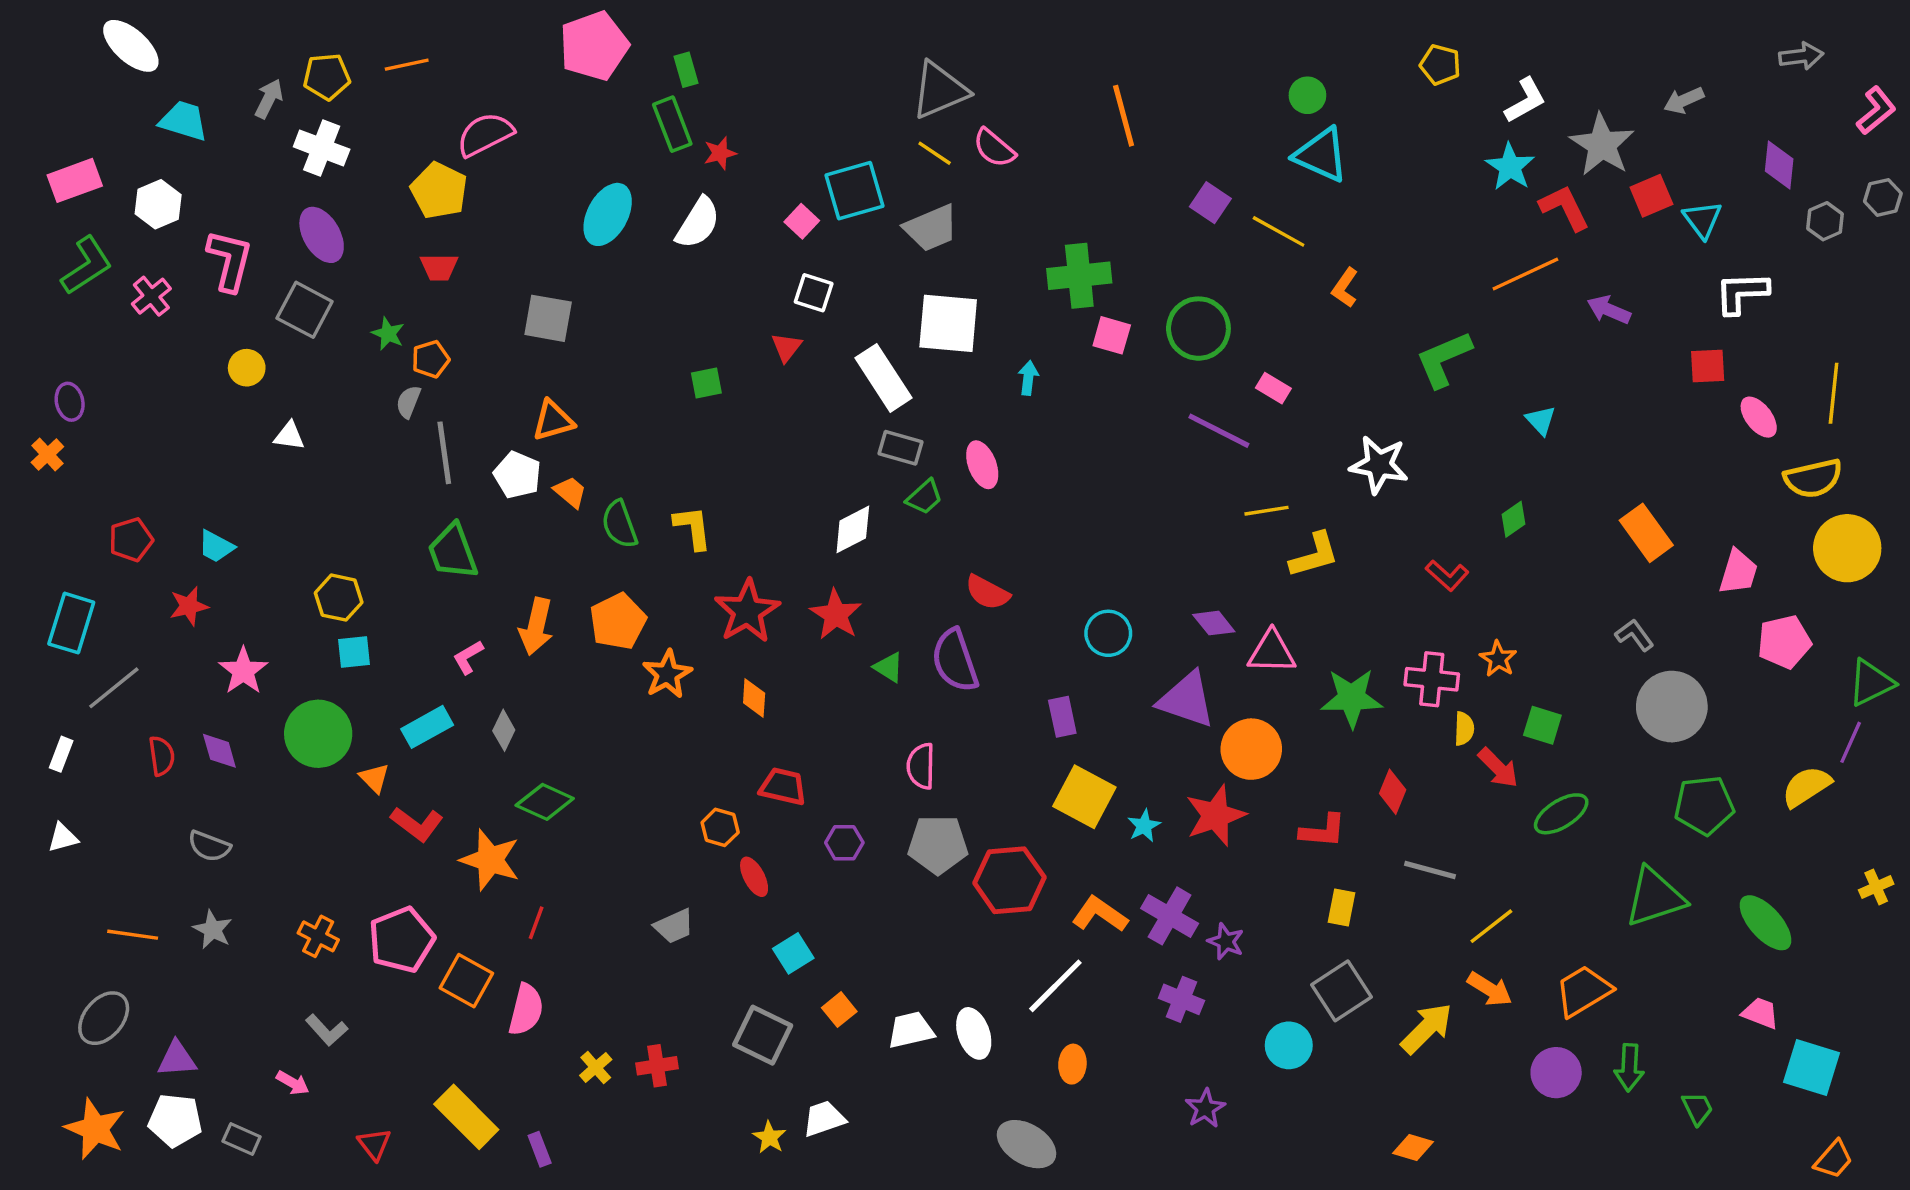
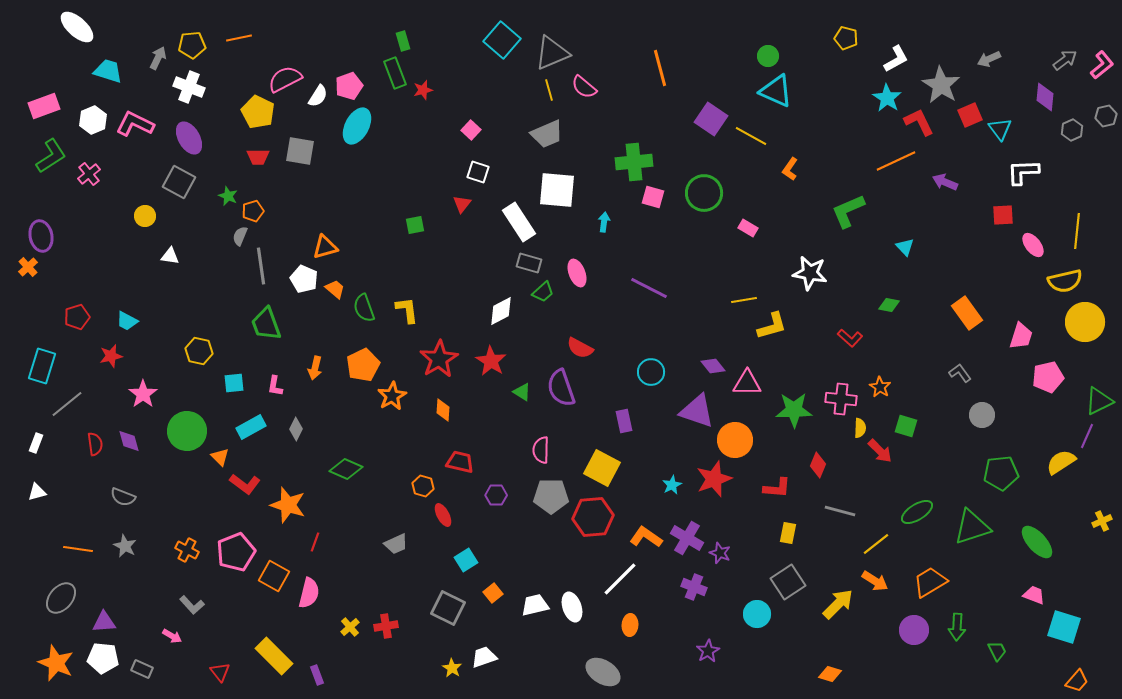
pink pentagon: (594, 46) -> (349, 86), moved, size x0.7
gray arrow: (1801, 56) -> (1065, 60), moved, turned -30
yellow line: (935, 153) -> (549, 90), turned 40
cyan square: (855, 191) -> (502, 40), moved, turned -33
purple square: (1210, 203) -> (711, 119), size x1.4
white semicircle: (698, 223) -> (318, 96), moved, size x0.7
pink L-shape: (230, 260) -> (135, 124), moved, turned -78
gray square: (548, 318) -> (300, 151), moved
purple ellipse: (70, 402) -> (41, 236), size x1.4
purple line: (1219, 431) -> (649, 288), moved
green diamond: (1513, 519) -> (889, 305), turned 45
orange arrow: (536, 626) -> (315, 368), size x0.7
cyan square: (354, 652) -> (234, 383), moved
pink L-shape: (468, 657) -> (275, 386), turned -50
gray circle: (1672, 707) -> (982, 415), size x0.6
yellow square: (1084, 797) -> (602, 468), moved
green diamond: (545, 802) -> (346, 469), moved
green ellipse: (1561, 814) -> (917, 512), moved

